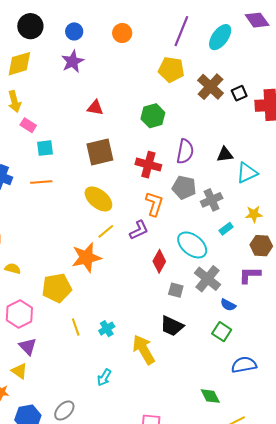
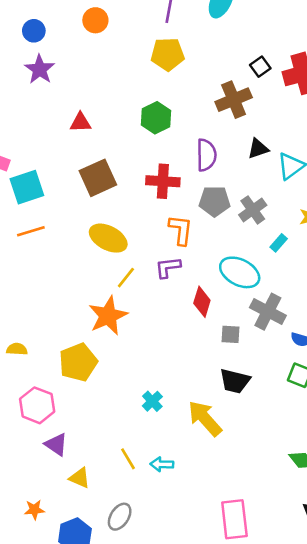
brown cross: (210, 87) -> (234, 100), moved, turned 36
cyan square: (45, 148) -> (27, 187), size x1.5
purple L-shape: (139, 230) -> (168, 267), turned -150
yellow line: (76, 327) -> (128, 459), moved
yellow triangle: (19, 371) -> (80, 478), moved
cyan arrow: (104, 378) -> (162, 464), turned 72

